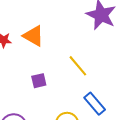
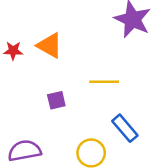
yellow line: (78, 66) -> (104, 82), turned -50

